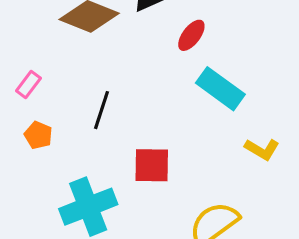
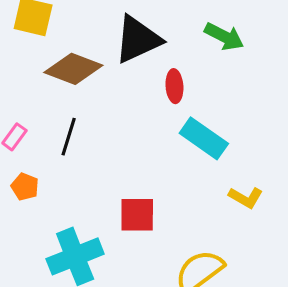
red ellipse: (191, 35) -> (174, 86), turned -40
black line: (102, 110) -> (69, 137), moved

